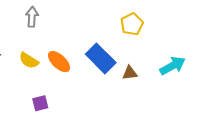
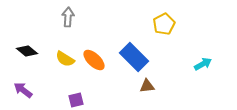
cyan arrow: (173, 66) -> (203, 64), size x0.7
brown triangle: (130, 73) -> (147, 86), moved

